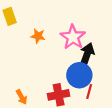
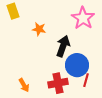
pink star: (73, 37) -> (83, 18), moved
black arrow: (87, 55) -> (63, 46), moved

